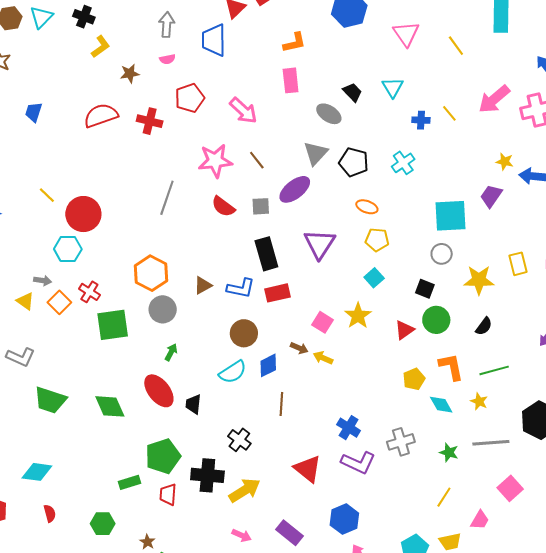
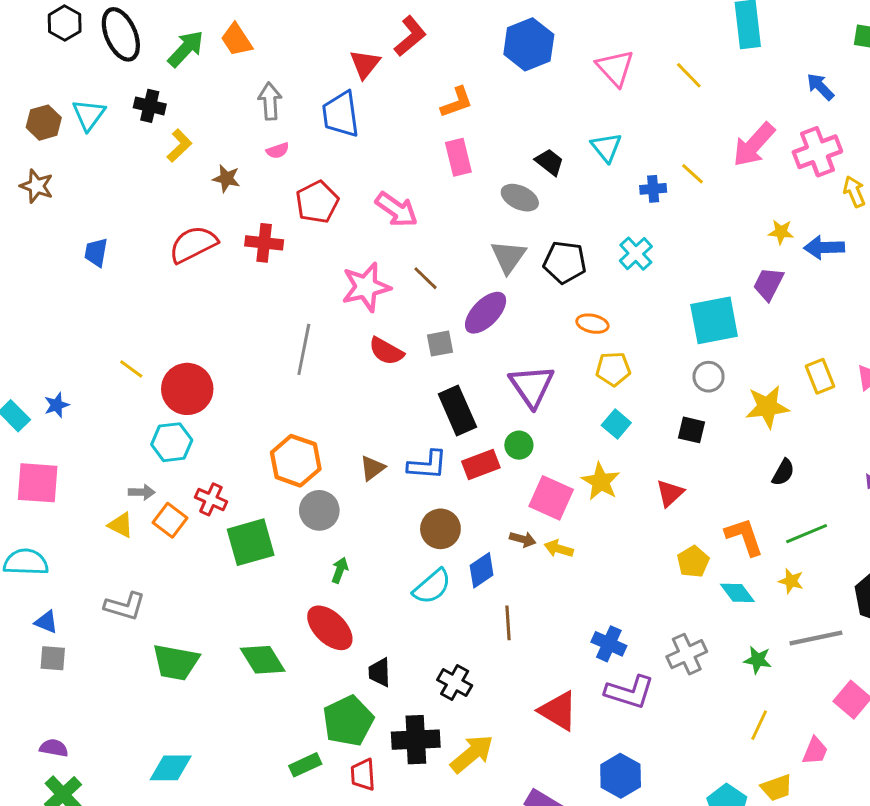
brown star: (130, 73) -> (226, 178), turned 30
green circle: (436, 320) -> (519, 445), moved, size x0.7
pink square: (323, 322) -> (551, 498), size x1.4
black trapezoid: (193, 404) -> (380, 672), moved

